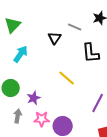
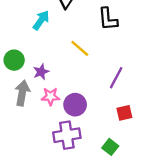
cyan arrow: (21, 54) -> (41, 20), moved
gray arrow: (18, 116) -> (22, 93), size x1.5

